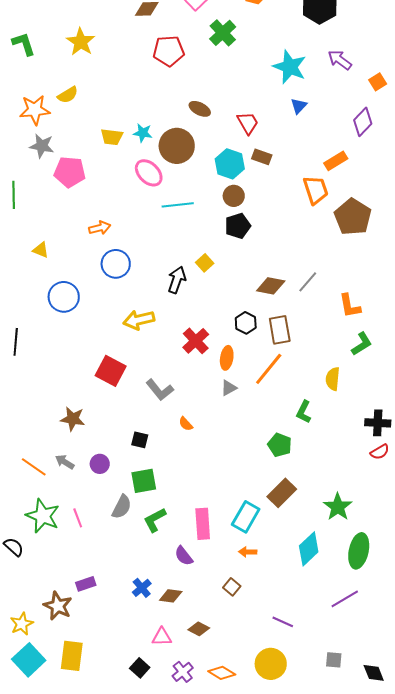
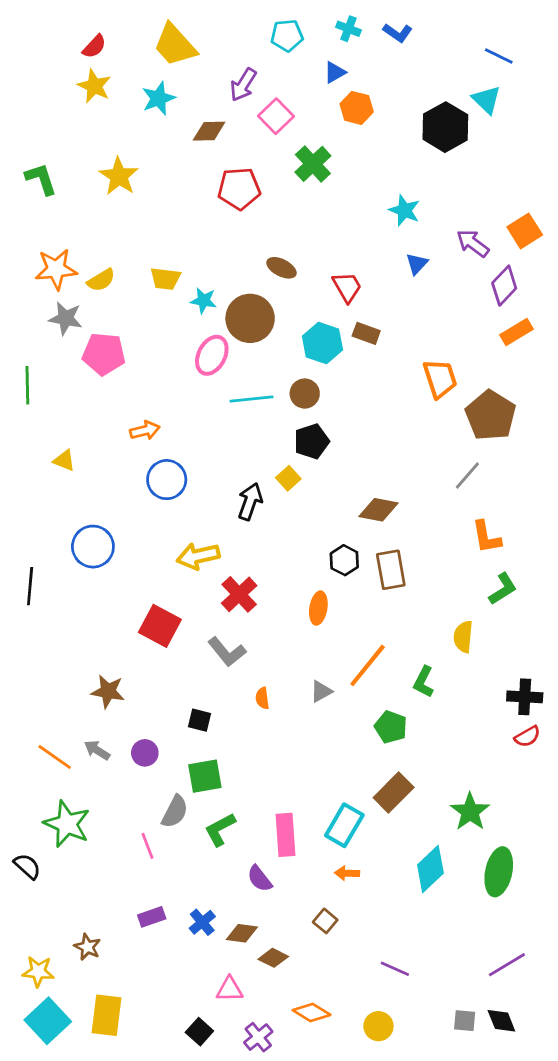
purple arrow: (340, 60) -> (473, 243), moved
cyan star: (290, 67) -> (404, 210), size x0.7
orange square: (378, 82) -> (525, 231), size x1.4
yellow semicircle: (68, 95) -> (101, 280), moved
yellow trapezoid: (112, 137) -> (165, 279), moved
orange rectangle: (336, 161) -> (516, 332), moved
pink ellipse: (149, 173) -> (212, 355), turned 72
brown circle: (234, 196) -> (305, 394), moved
black pentagon: (238, 226) -> (312, 441), moved
gray line: (308, 282) -> (467, 476), moved
blue circle: (64, 297) -> (93, 547), moved
red cross: (196, 341) -> (239, 594), moved
orange line: (269, 369) -> (368, 665), moved
gray triangle: (229, 388) -> (321, 691), moved
orange semicircle: (186, 424) -> (262, 698), turned 35
pink line: (78, 518) -> (148, 846), moved
purple rectangle: (86, 584) -> (152, 917), moved
purple line: (345, 599) -> (507, 965), moved
brown star: (58, 606) -> (87, 947), size x0.7
yellow star: (22, 624) -> (38, 972), turned 30
brown diamond: (199, 629) -> (273, 958), moved
yellow circle: (271, 664) -> (378, 1026), size x0.7
orange diamond: (222, 673) -> (312, 1012), moved
black diamond: (374, 673) -> (501, 1021), moved

